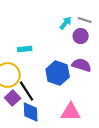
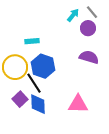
gray line: (85, 20) -> (92, 12), turned 32
blue hexagon: (58, 73) -> (43, 66), moved
purple square: (13, 98) -> (20, 99), moved

